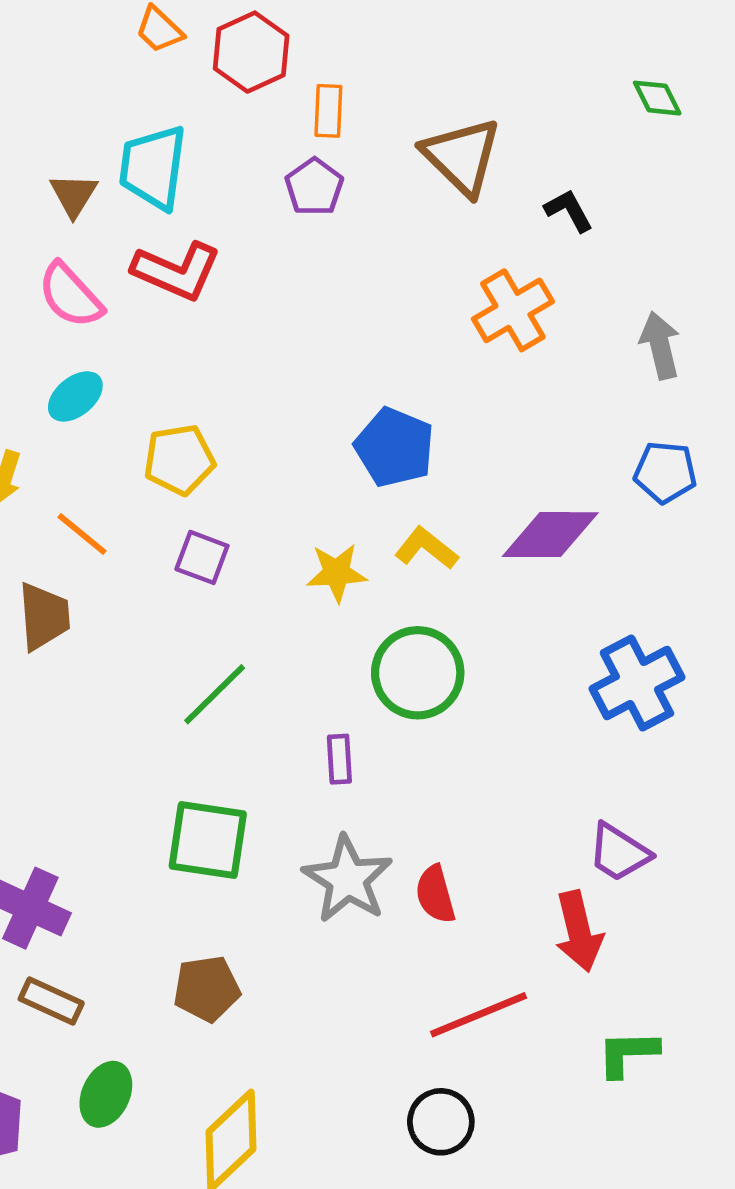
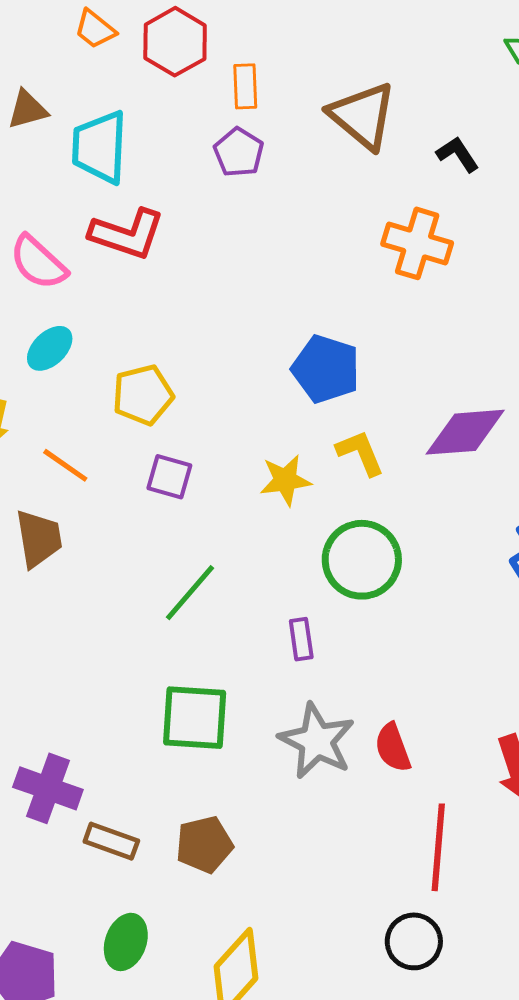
brown triangle: (74, 195) -> (27, 109), moved, turned 48
orange cross: (513, 310) -> (417, 243), turned -38
yellow L-shape: (426, 548) -> (360, 453), turned 34
brown rectangle: (51, 1001) -> (111, 841), moved
red line: (479, 1015) -> (438, 847), turned -58

